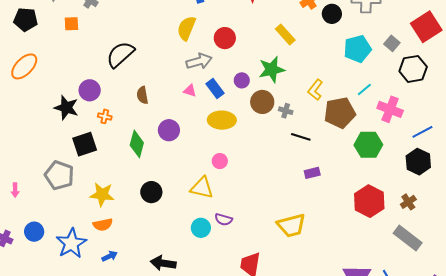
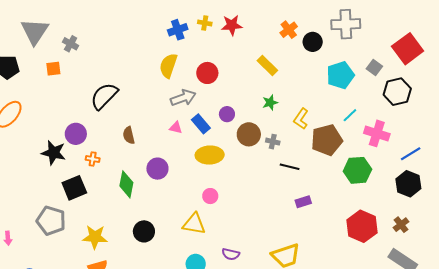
green star: (272, 70) -> (270, 103), moved, size x0.6
purple semicircle: (224, 219) -> (231, 254), moved

